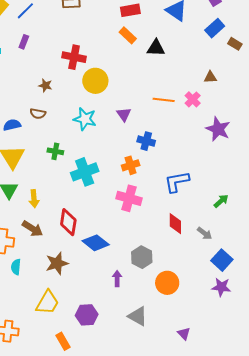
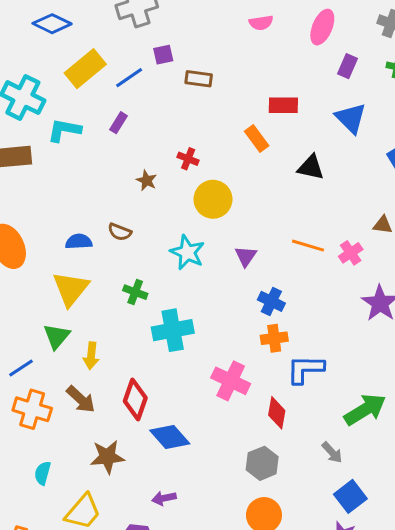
orange rectangle: (128, 35) -> (257, 139), moved
red cross: (74, 57) -> (188, 159), size x0.6
brown star: (45, 85) -> (147, 180), moved
orange cross: (131, 165) -> (274, 338), moved
green arrow: (221, 201) -> (365, 410), size x1.8
red diamond: (175, 224) -> (277, 413), moved
gray hexagon: (142, 257) -> (262, 463), moved
cyan semicircle: (16, 267) -> (43, 473), moved
purple arrow: (117, 279) -> (164, 498), moved, turned -112

